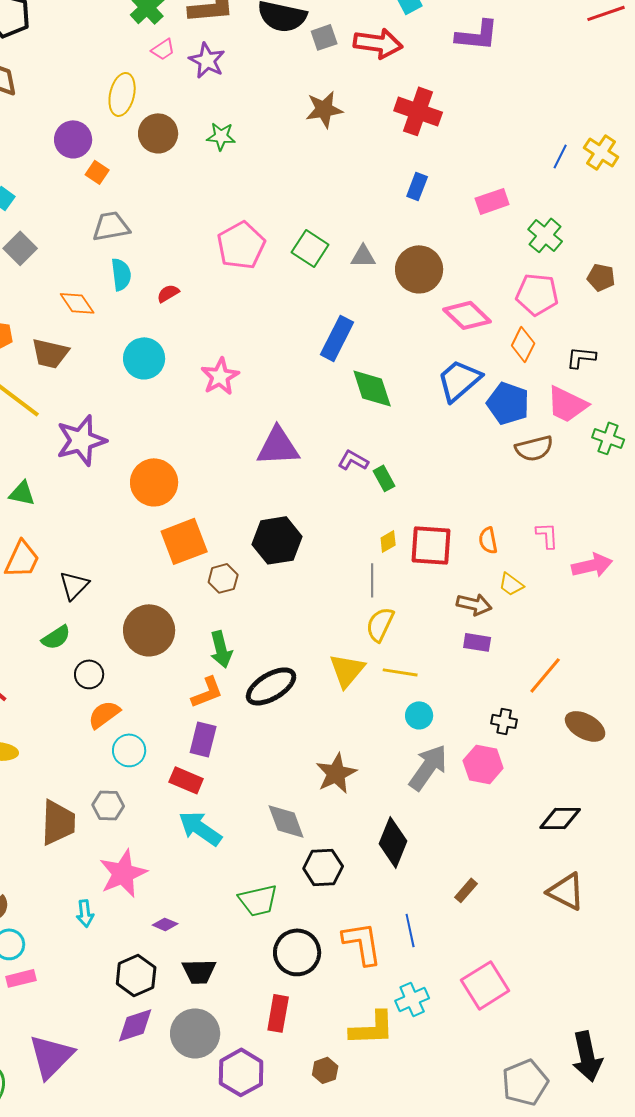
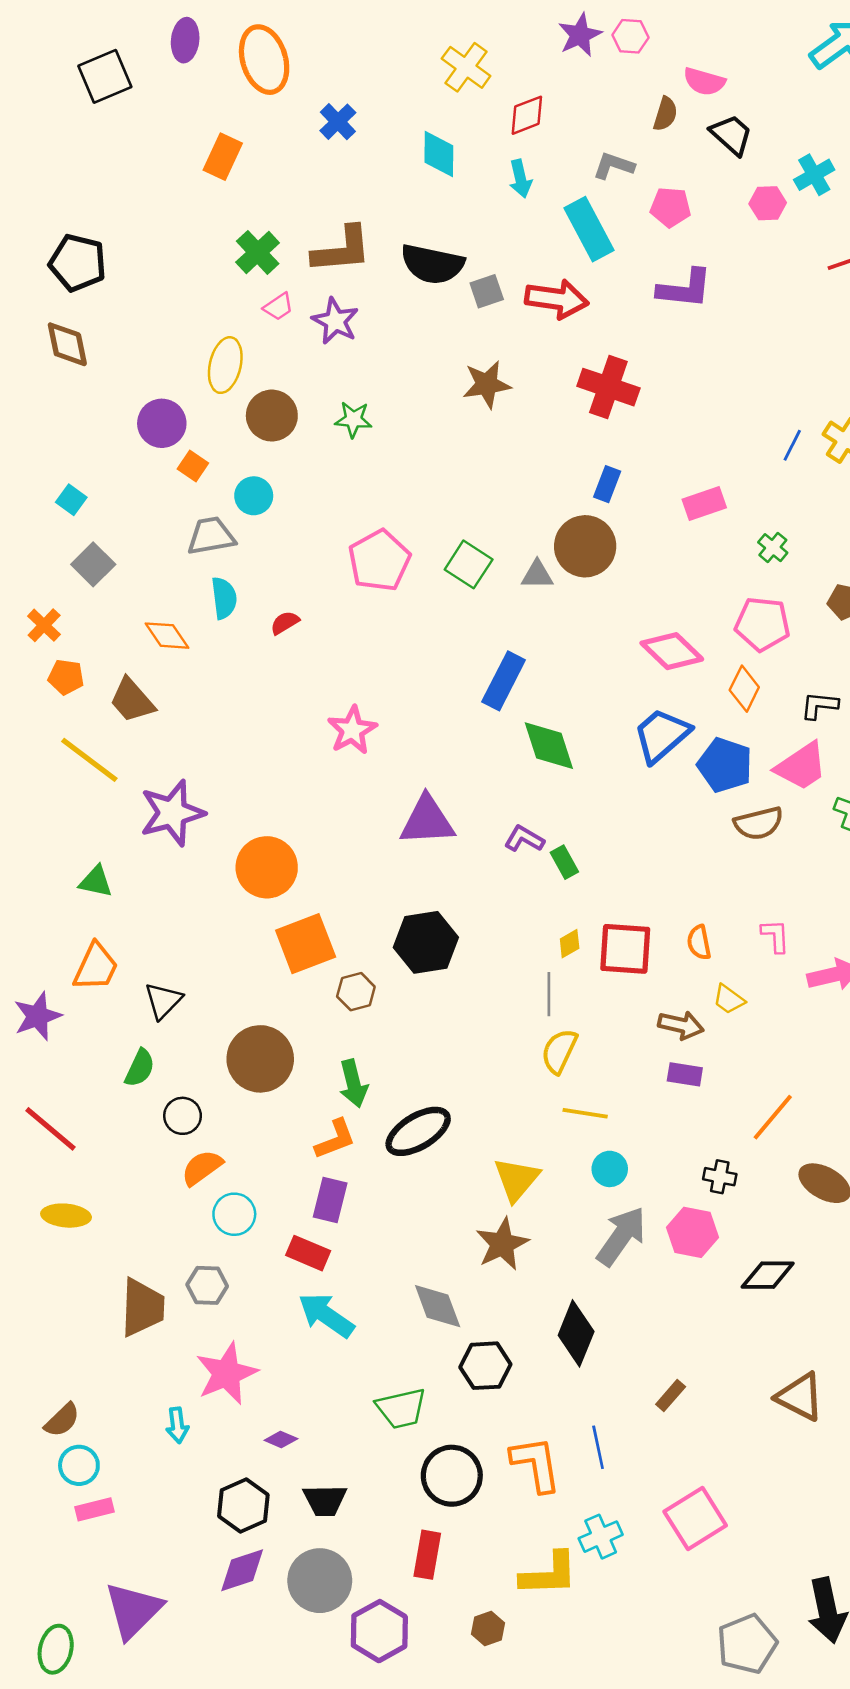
green cross: (545, 235) -> (773, 548), size x0.7
brown circle: (419, 269) -> (585, 546), moved
brown trapezoid: (50, 353) -> (132, 700), turned 36
cyan circle: (144, 358) -> (254, 496), moved, size x0.7
pink trapezoid: (567, 404) -> (801, 766), turned -60
green semicircle: (56, 637) -> (140, 1068), turned -32
yellow triangle: (347, 670) -> (517, 1179), moved
black diamond: (560, 818) -> (768, 1275), moved

